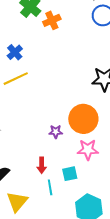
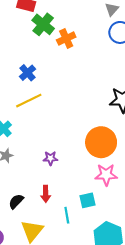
purple star: (56, 132) -> (50, 158), moved
red arrow: (42, 165) -> (46, 194), moved

